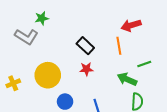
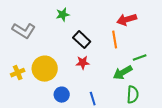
green star: (42, 18) -> (63, 15), moved
green arrow: (127, 79) -> (123, 73), turned -54
yellow cross: (13, 83) -> (18, 73), moved

